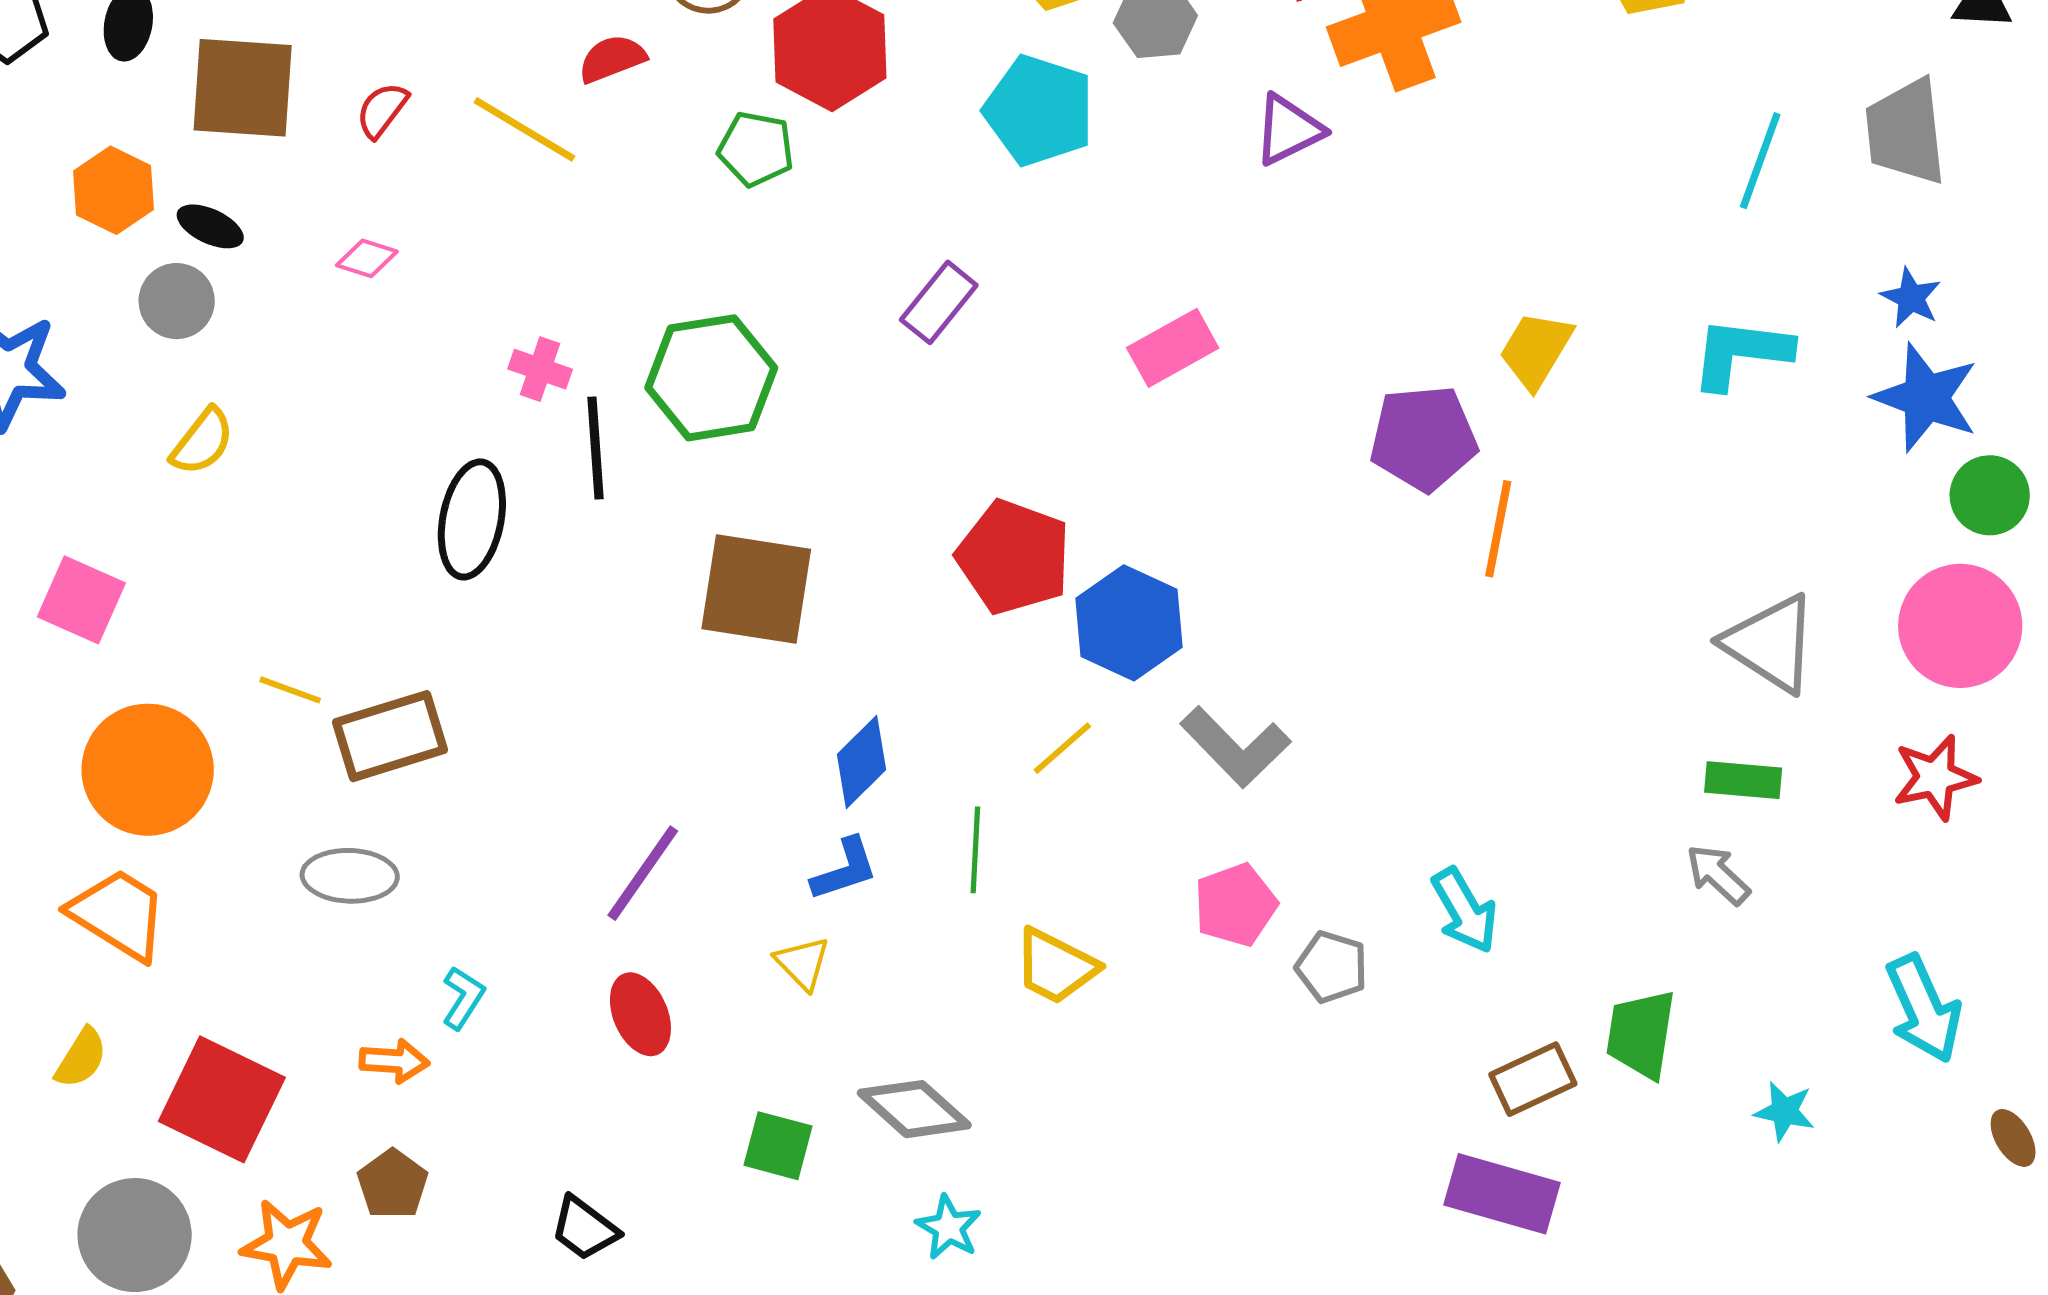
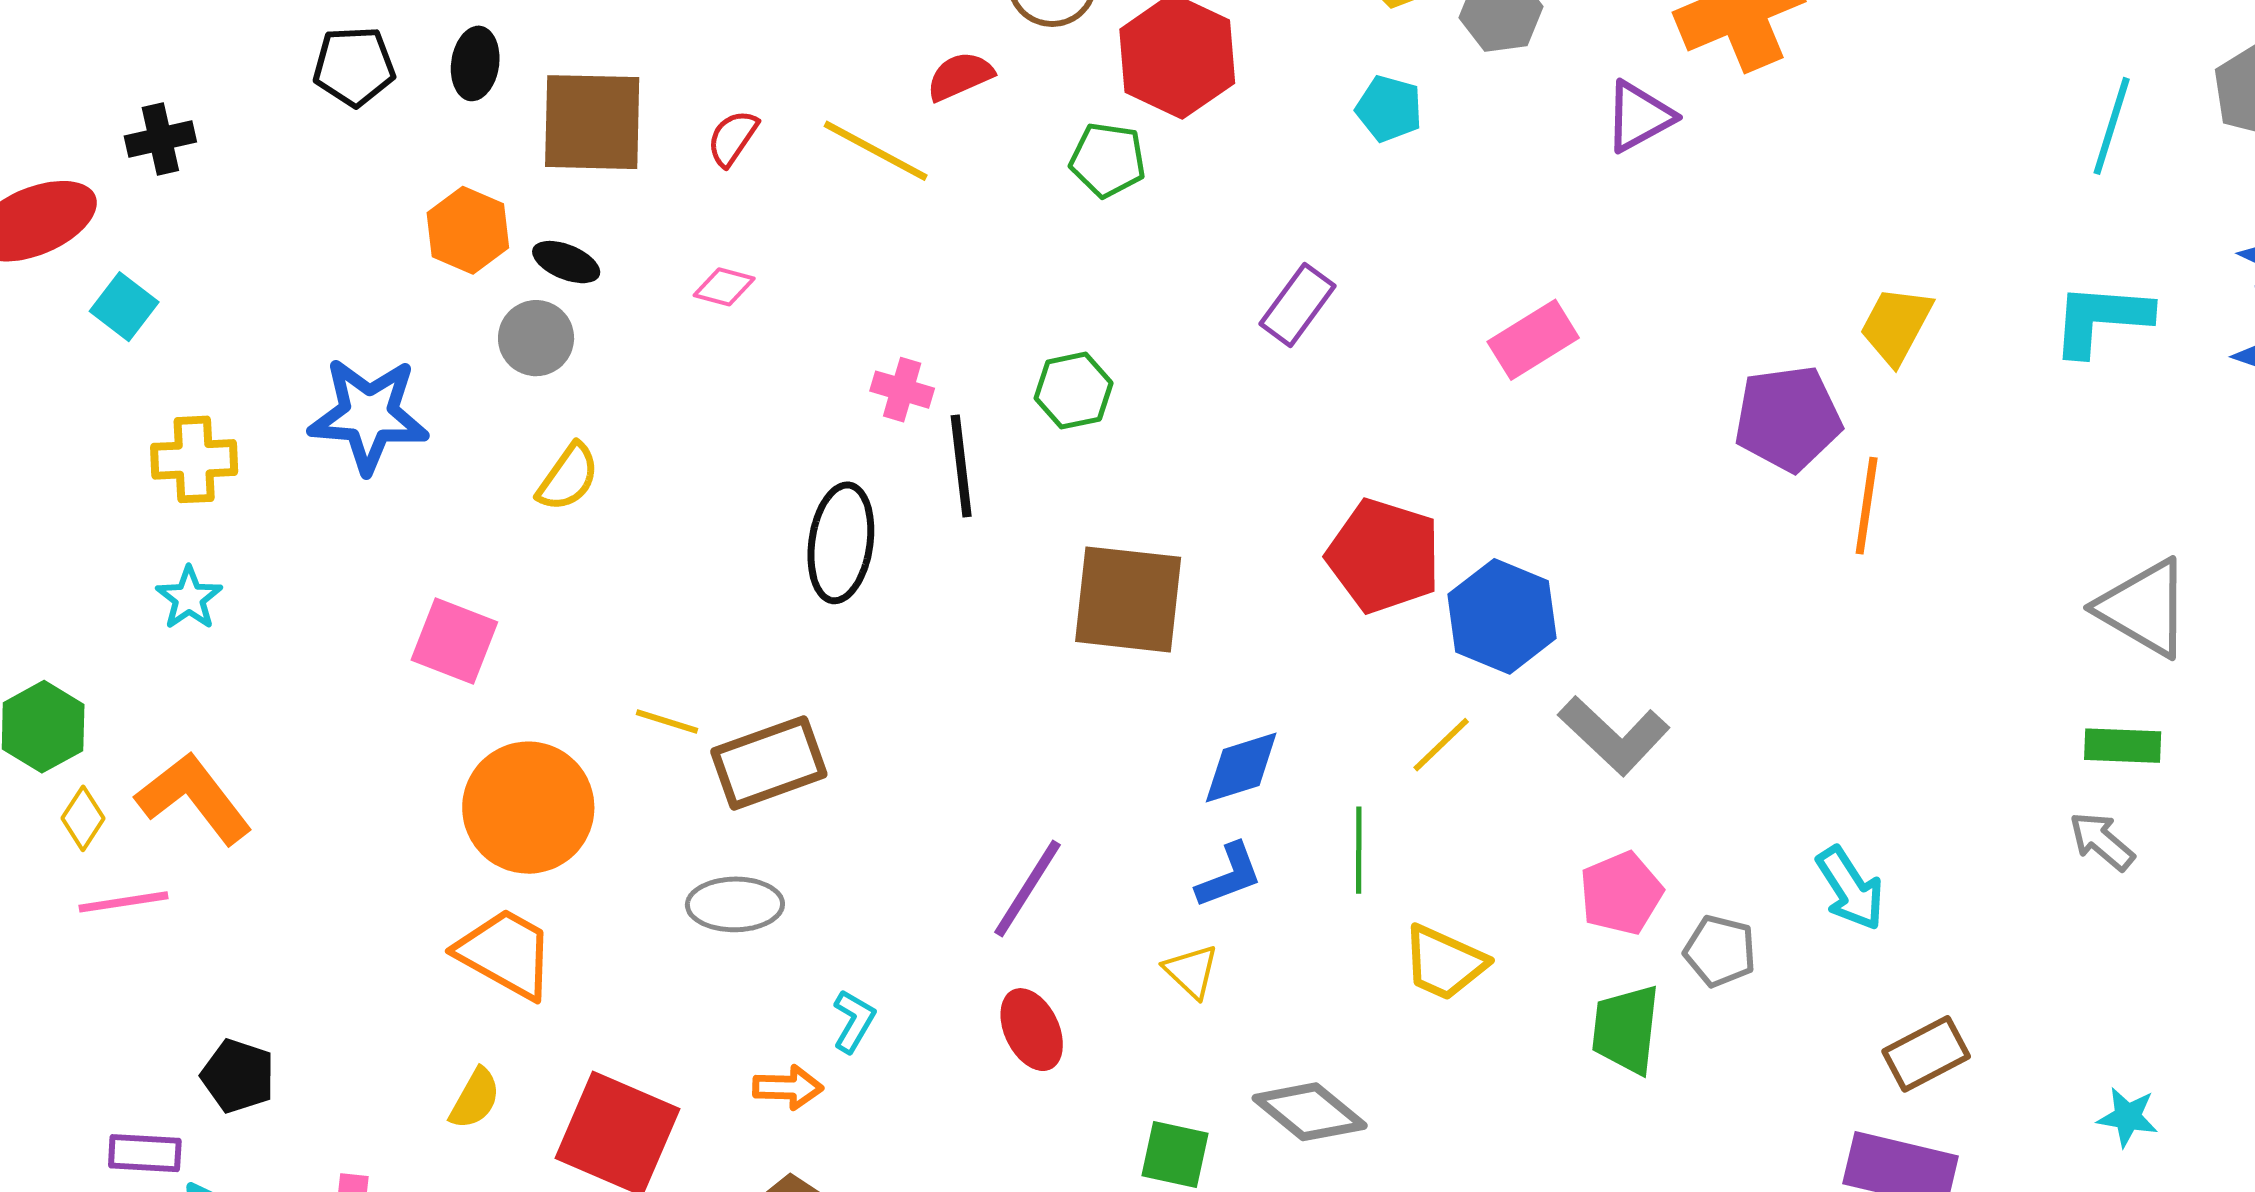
cyan pentagon: (1039, 110) -> (1389, 109), size x0.6
green hexagon: (711, 378) -> (1074, 391), size x0.6
blue diamond: (862, 762) -> (1241, 768), turned 30
green trapezoid: (1641, 1034) -> (1626, 1029), moved
cyan star: (1784, 1111) -> (2128, 1117), moved

